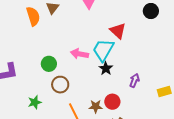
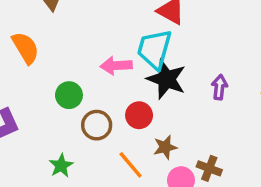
orange semicircle: (33, 16) -> (25, 48), moved
black star: (106, 68) -> (166, 79), size x1.6
red circle: (112, 102) -> (139, 115), moved

